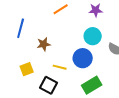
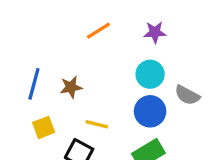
blue line: (21, 28) -> (34, 84), moved
blue circle: (83, 58) -> (150, 111), moved

